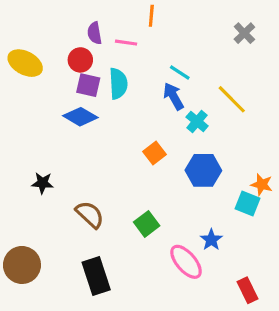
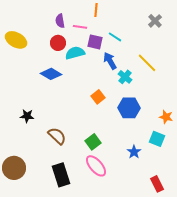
red circle: (80, 60) -> (58, 43), moved
cyan line: (180, 73) -> (115, 37), moved
cyan semicircle: (118, 84) -> (75, 53), turned -102
purple square: (88, 85) -> (95, 42), moved
cyan square: (248, 203) -> (157, 139), moved
pink ellipse: (186, 262) -> (96, 166), moved

